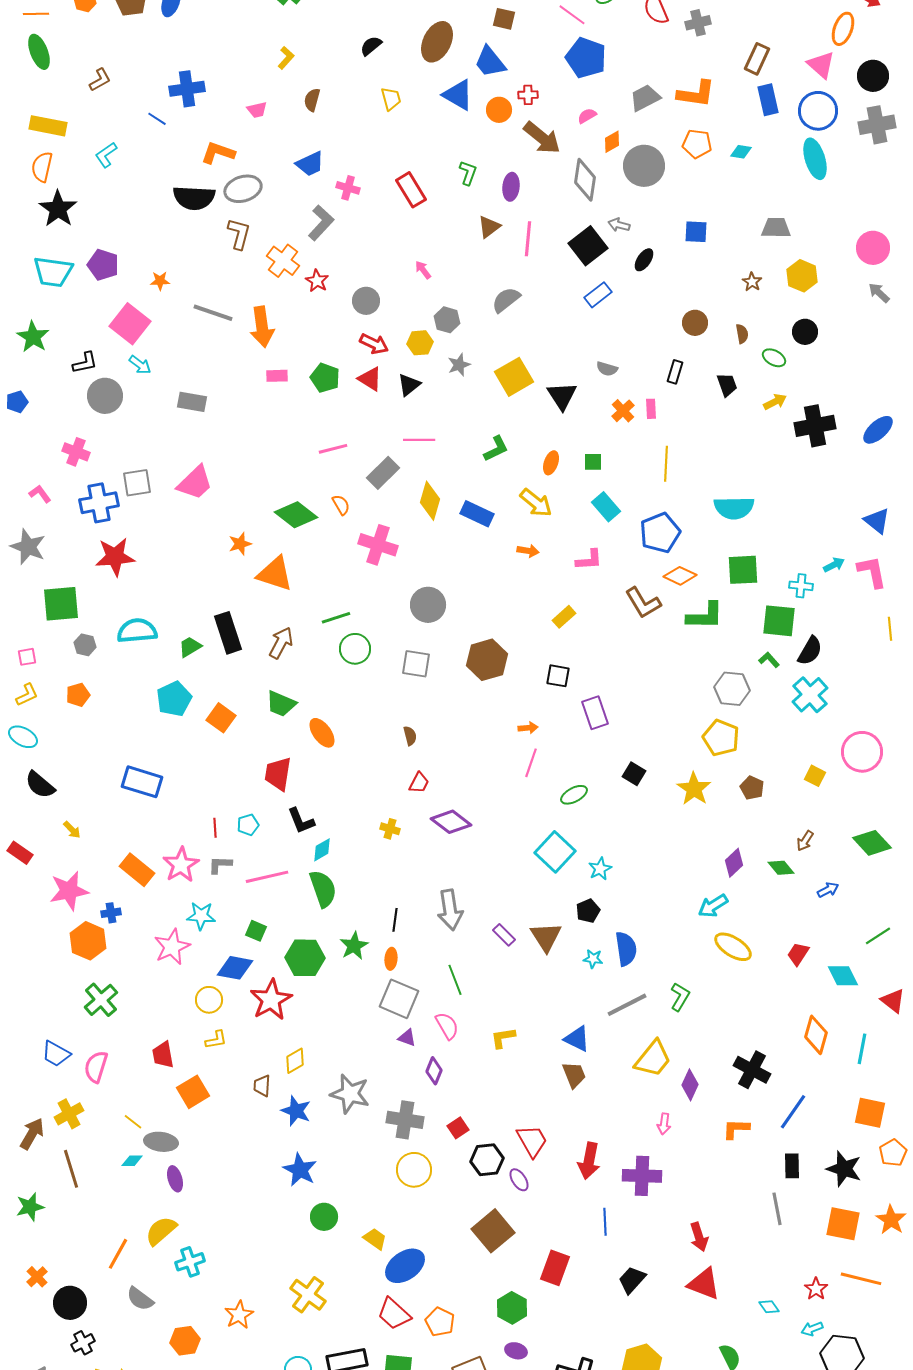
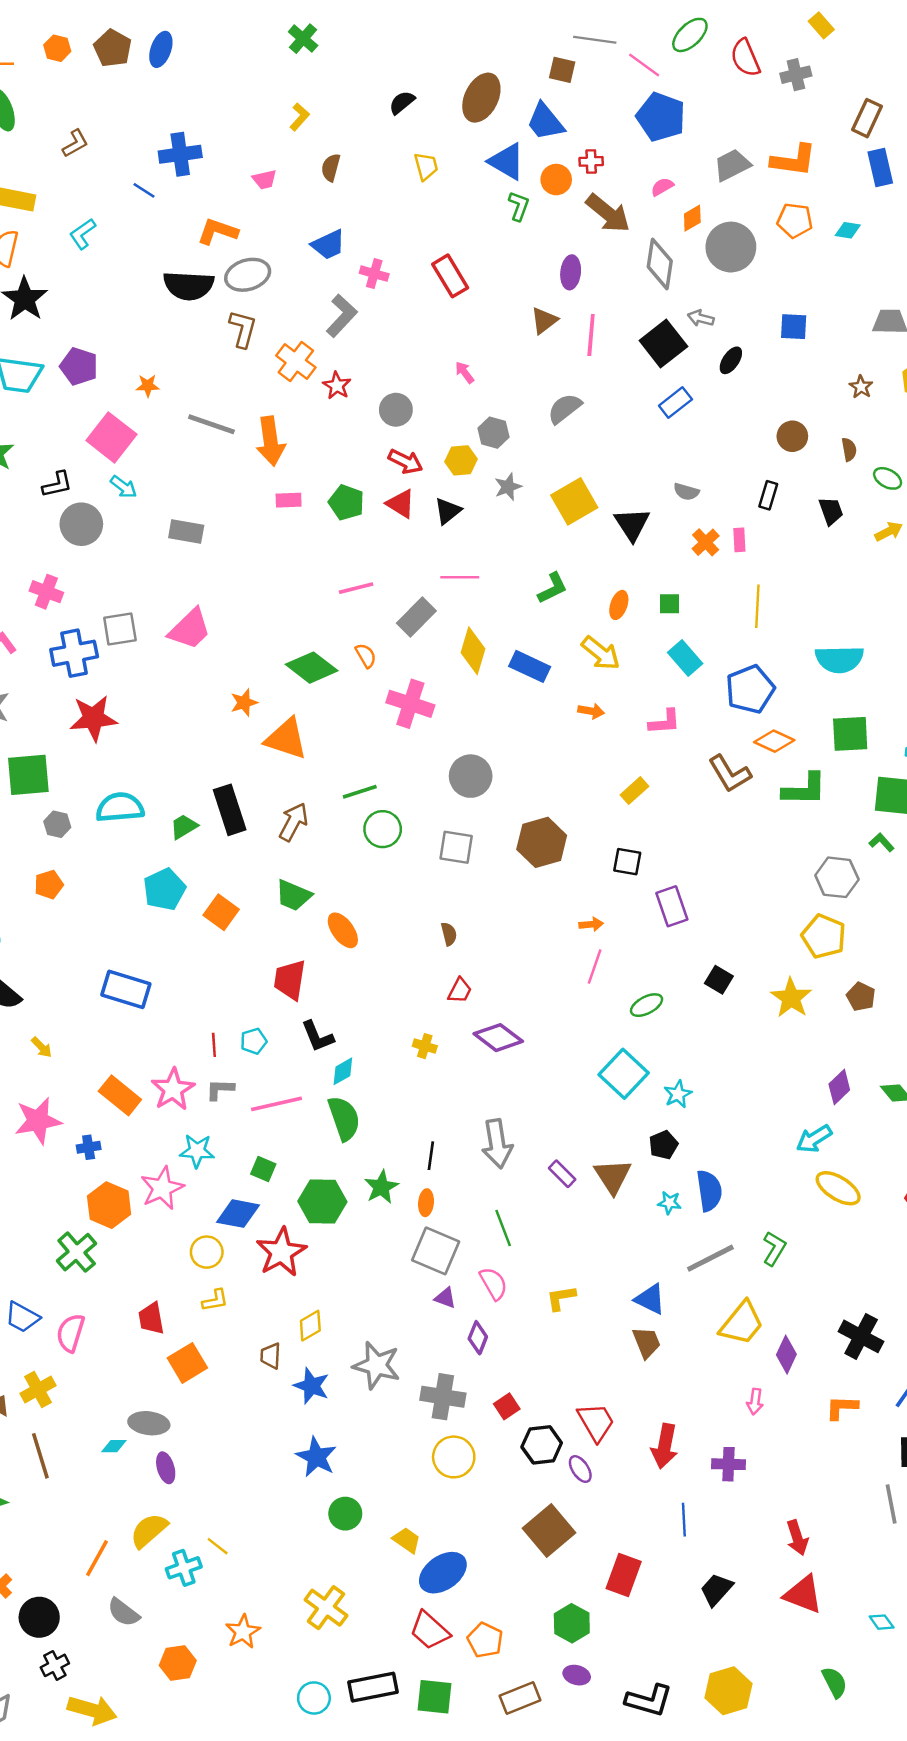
green L-shape: (468, 173) -> (519, 206), moved
orange hexagon: (88, 941) -> (109, 1205), moved
yellow line: (133, 1122) -> (218, 1546), moved
purple cross: (642, 1176) -> (728, 1464), size x0.7

